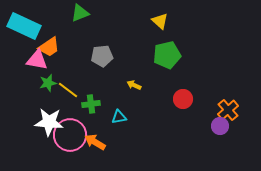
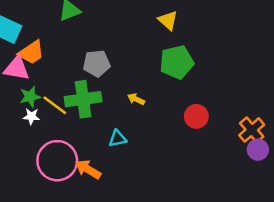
green cross: (91, 104) -> (83, 99), moved, size x1.6
white star: (49, 122) -> (31, 116), moved, size x0.5
purple circle: (220, 126) -> (258, 150), moved

